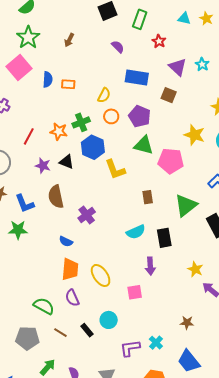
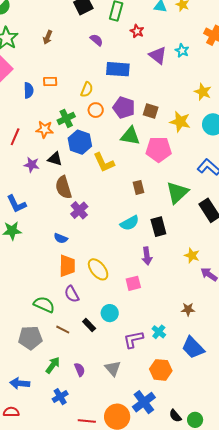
blue semicircle: (48, 79) -> (29, 90), moved
brown square: (169, 95) -> (151, 111), moved
brown semicircle: (56, 197) -> (63, 187), moved

